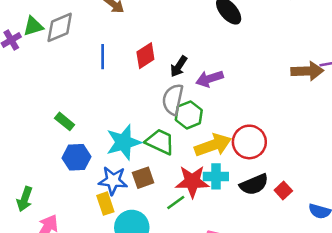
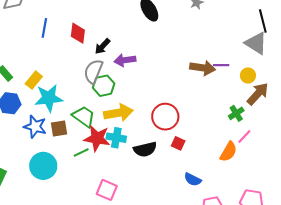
red diamond: (145, 56) -> (78, 33), turned -60
green trapezoid: (160, 142) -> (84, 117), moved
red circle: (249, 142) -> (165, 117), moved
red square: (283, 191) -> (178, 143), moved, turned -32
yellow rectangle: (105, 204) -> (34, 80), moved, turned 48

